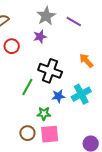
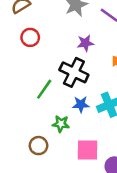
purple star: (40, 37) -> (85, 43), moved
pink square: (50, 134) -> (88, 150), moved

